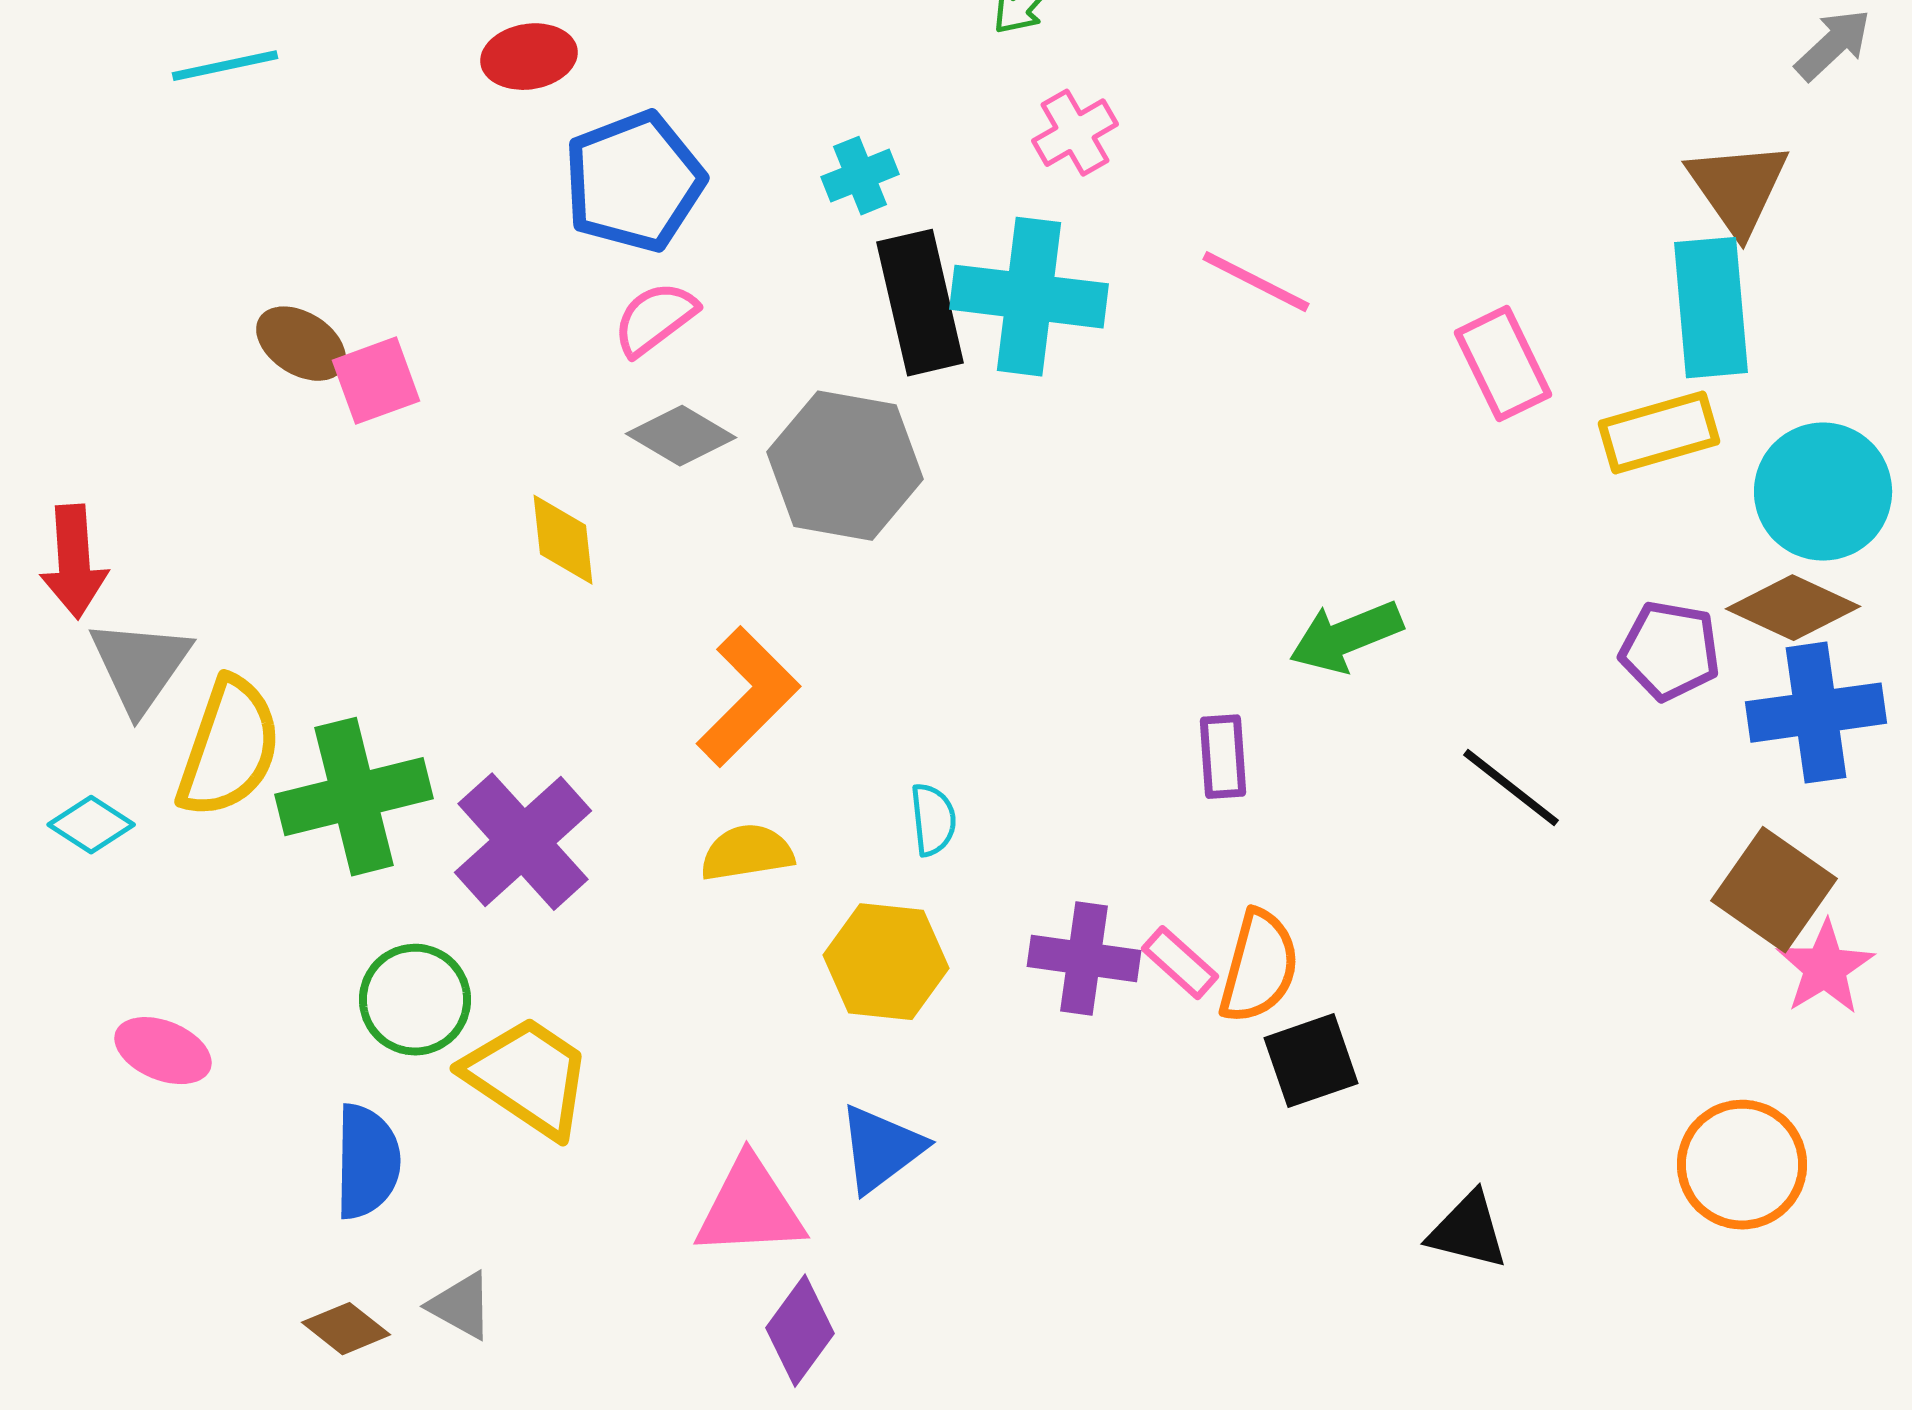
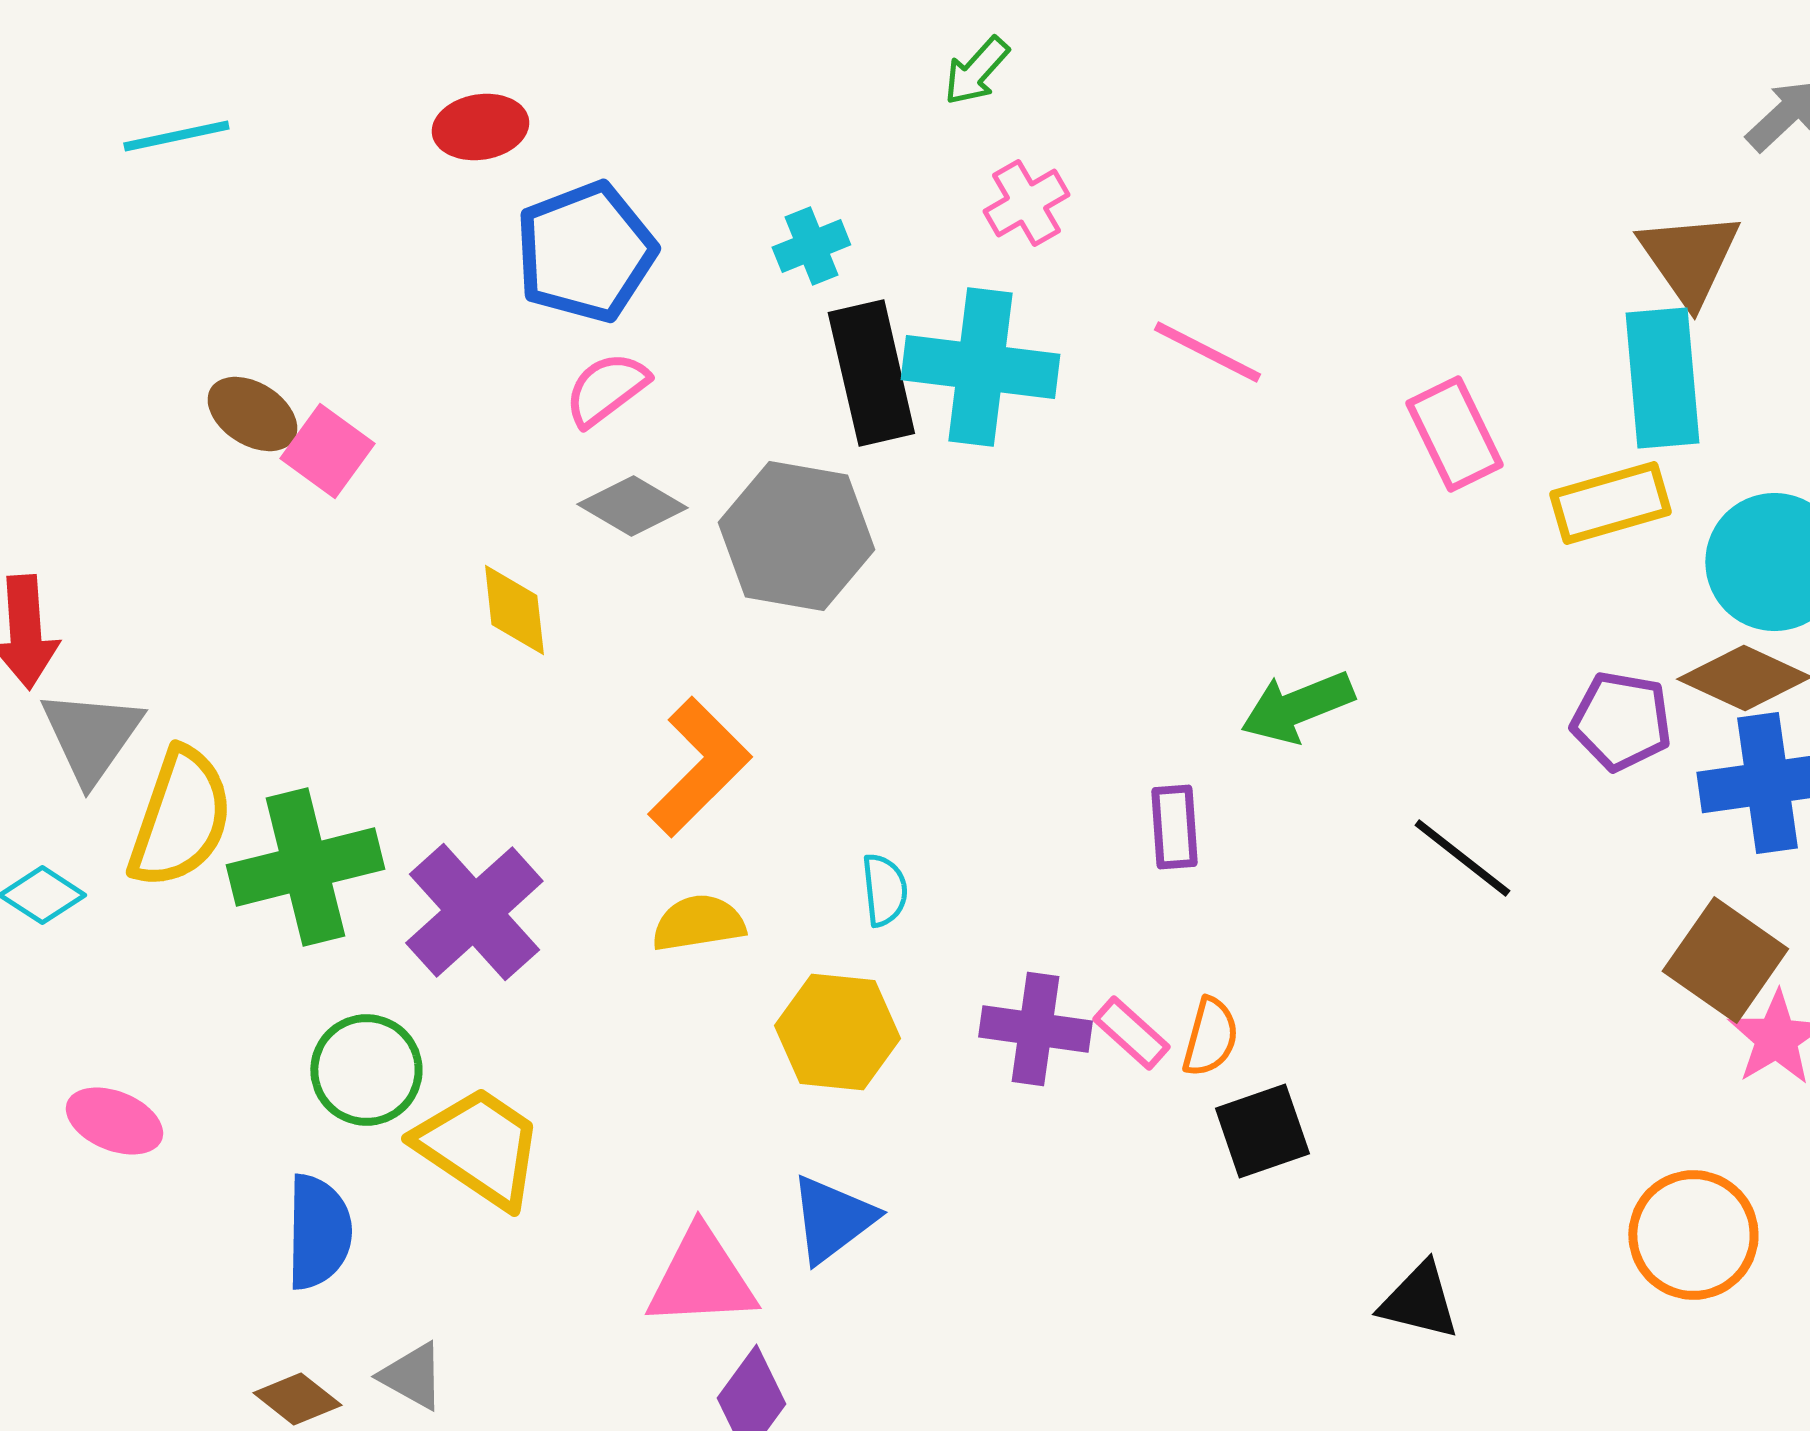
pink square: (376, 381) -> (327, 451), turned -34
orange semicircle: (1259, 967) -> (1210, 1037), size x0.7

